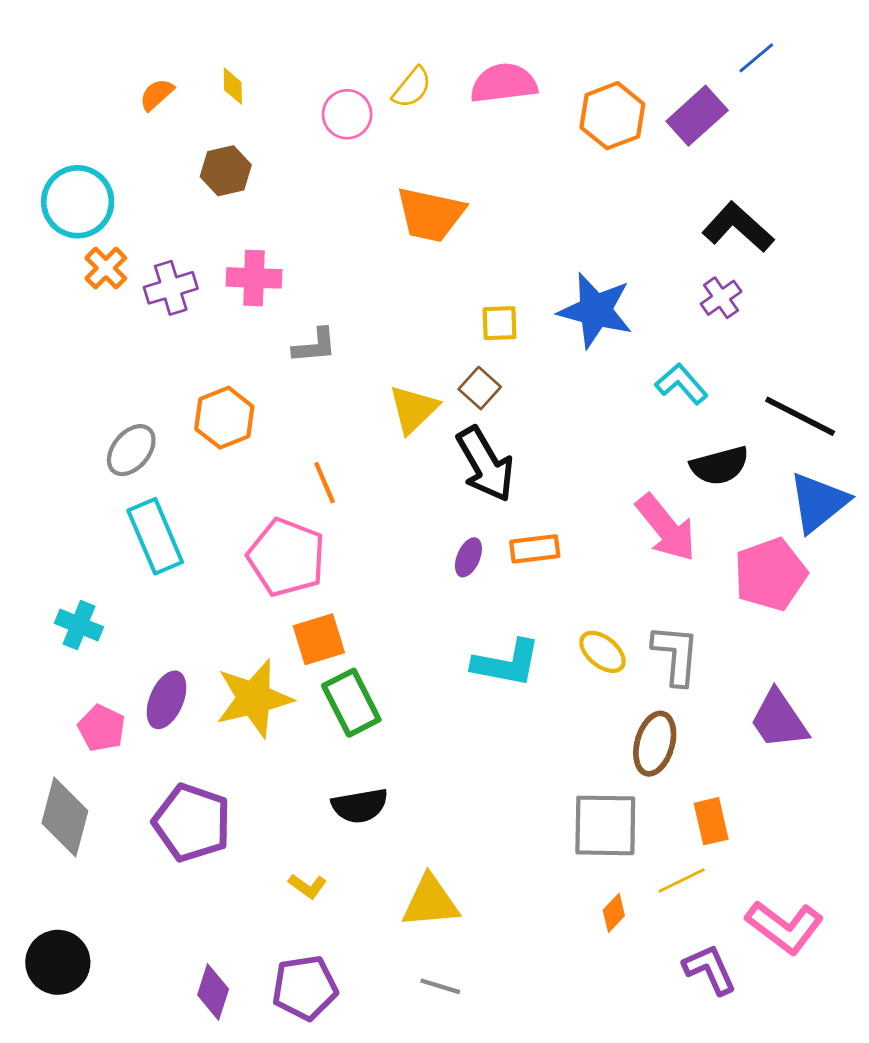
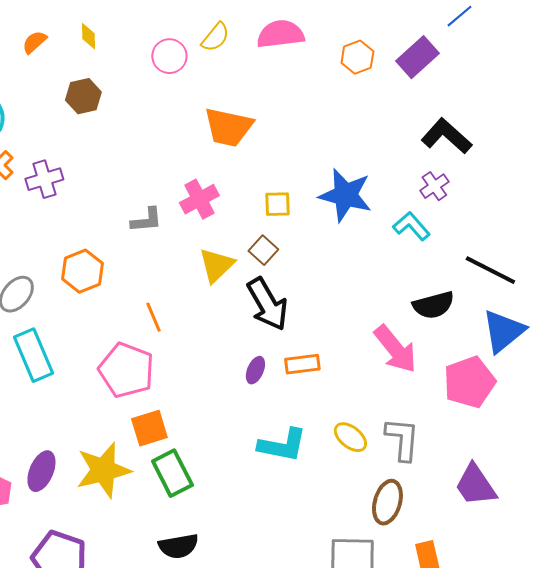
orange hexagon: (612, 116) -> (357, 57), size x0.7
pink cross: (254, 278) -> (199, 199), moved, turned -30
cyan L-shape: (682, 384) -> (411, 226), moved

